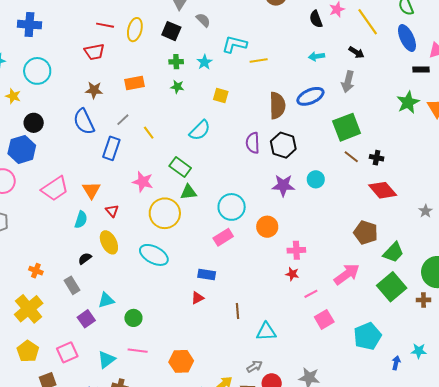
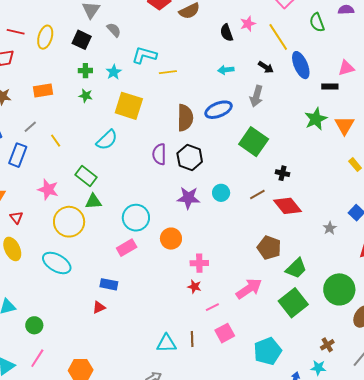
blue ellipse: (407, 38) -> (301, 65), moved
yellow square: (221, 95) -> (129, 106), size x1.8
green square: (347, 127) -> (254, 142), turned -36
brown line: (351, 157) -> (257, 195), moved, turned -70
brown cross: (423, 300) -> (327, 345), moved, turned -32
brown line: (237, 311) -> (192, 339), moved
pink line: (138, 351) -> (37, 358), turned -66

